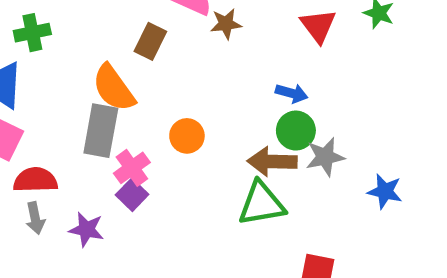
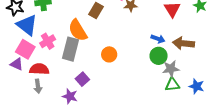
brown arrow: (272, 162) -> (183, 43), moved
pink cross: (132, 168) -> (48, 41), moved
green triangle: (261, 204) -> (172, 85), moved, size x0.7
purple star: (86, 229) -> (70, 96), moved

